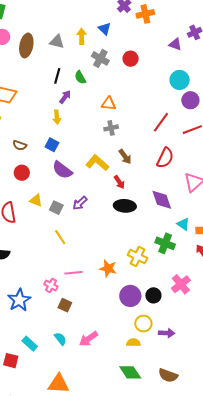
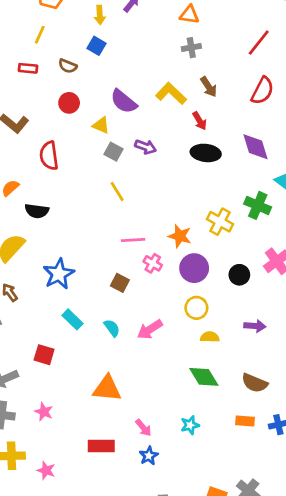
yellow arrow: (57, 117) -> (100, 15), moved
blue square: (52, 145) -> (97, 46), moved
yellow triangle: (36, 200) -> (101, 125), moved
purple arrow: (80, 203) -> (145, 147), turned -119
pink cross: (51, 285) -> (153, 263), moved
purple circle: (130, 296) -> (194, 268), moved
yellow circle: (143, 324) -> (196, 308), moved
cyan rectangle: (30, 344) -> (72, 319), moved

